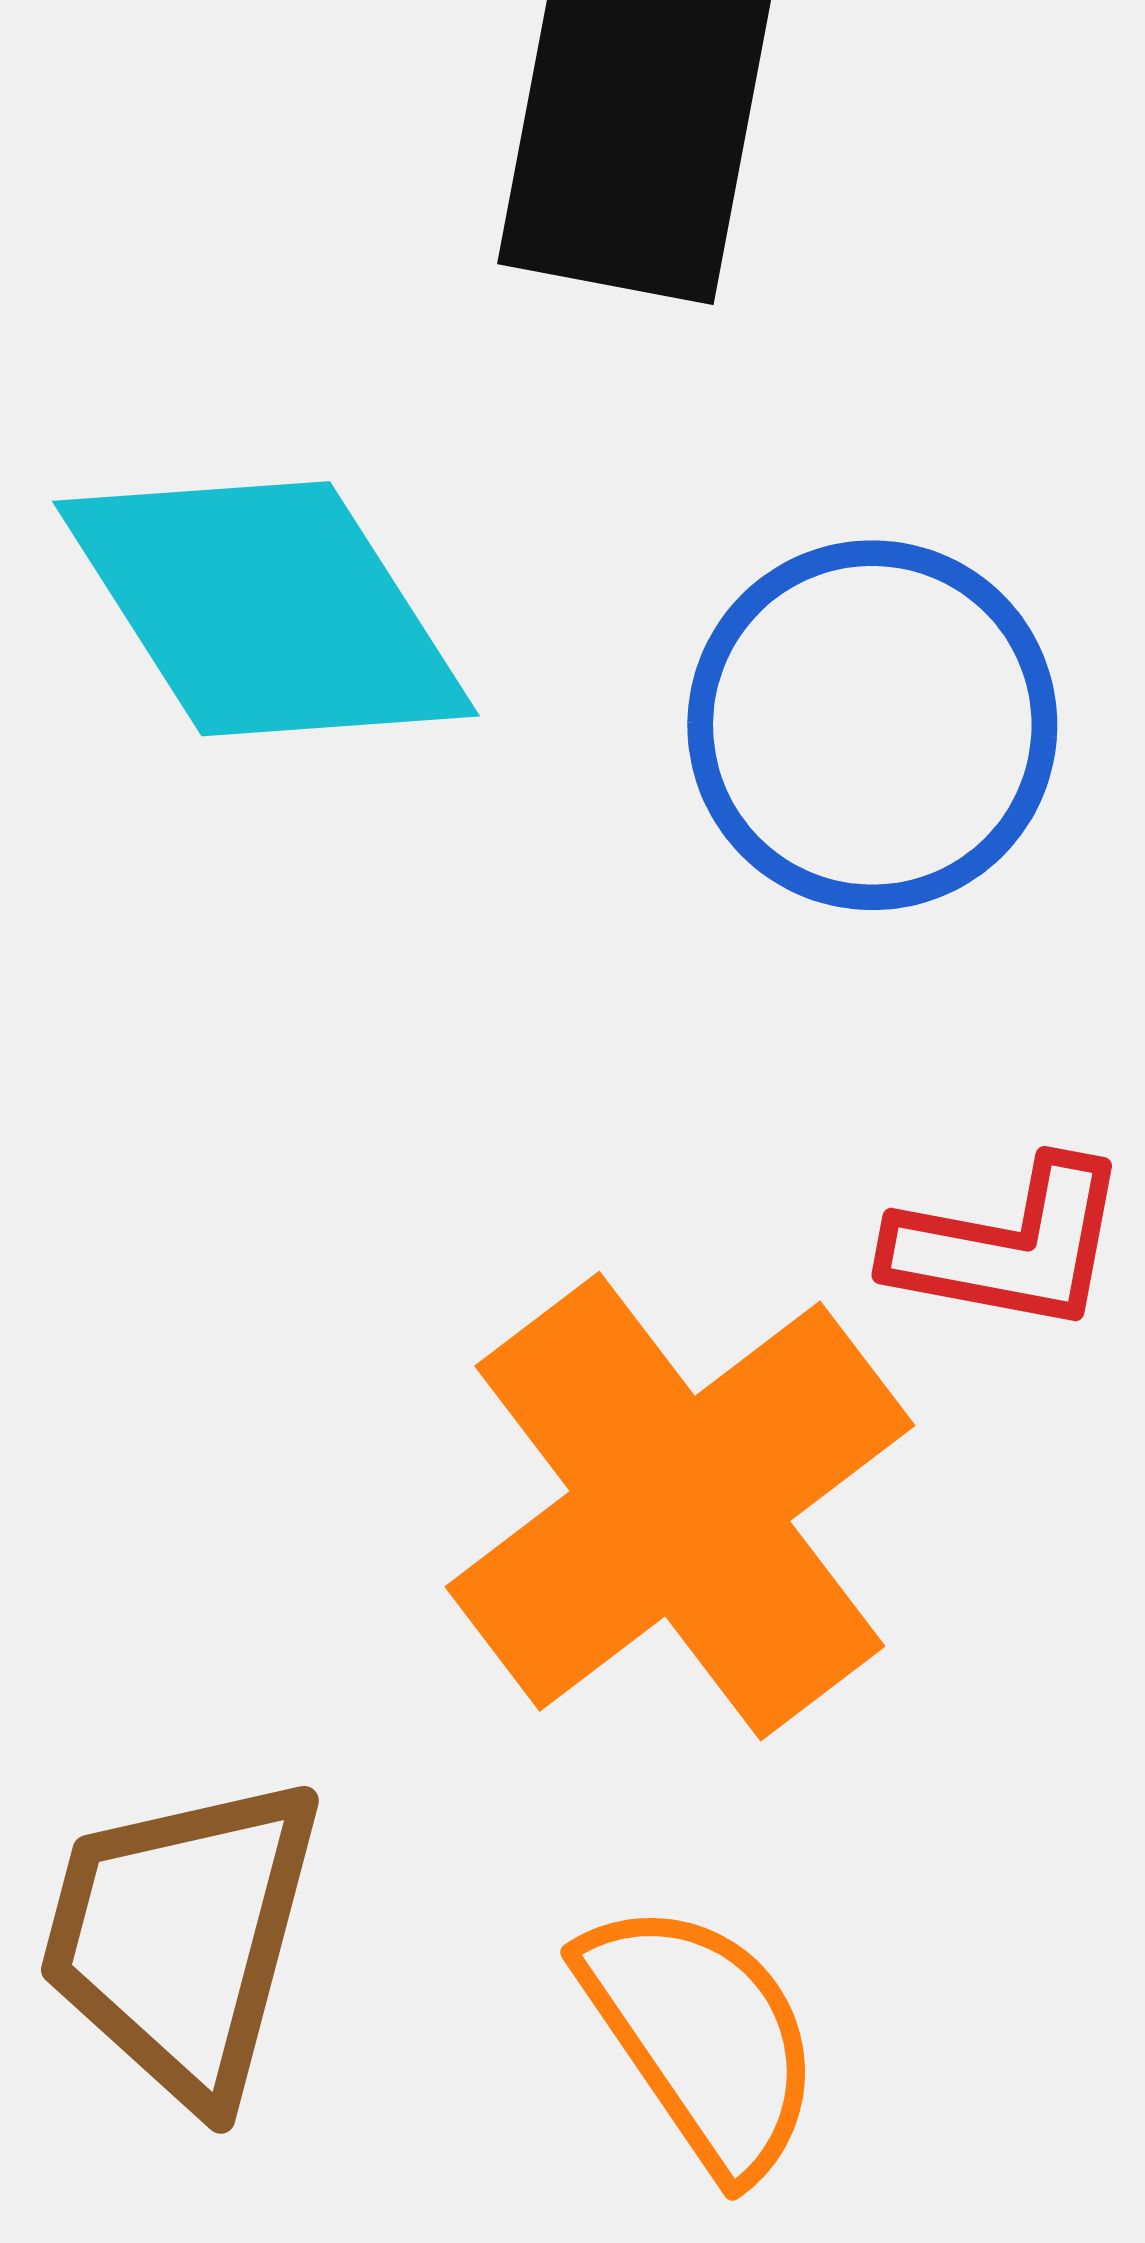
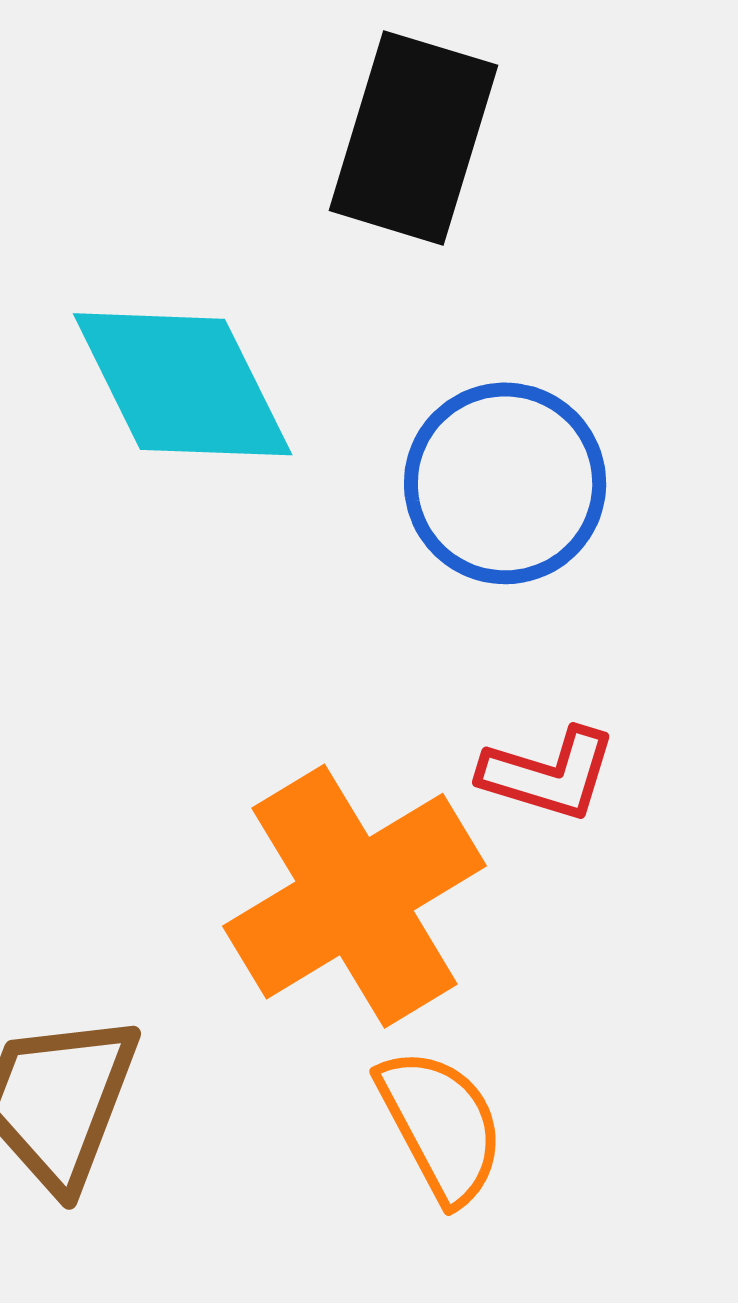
orange semicircle: (702, 2037) -> (441, 1125), moved

